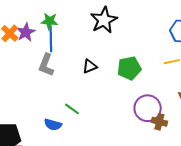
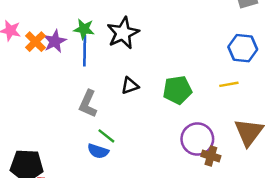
black star: (104, 20) -> (123, 33), moved
gray L-shape: (46, 65) -> (88, 104), moved
blue semicircle: (53, 125) -> (98, 151), moved

